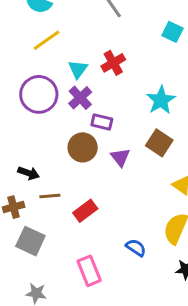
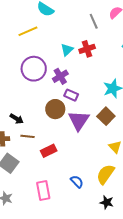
yellow line: (46, 40) -> (28, 31), moved
red cross: (113, 63) -> (87, 49), moved
cyan triangle: (78, 69) -> (67, 50), moved
purple triangle: (120, 157) -> (79, 121), size x1.6

